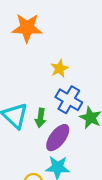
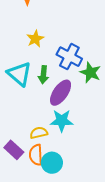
yellow star: (59, 69) -> (35, 39), moved

